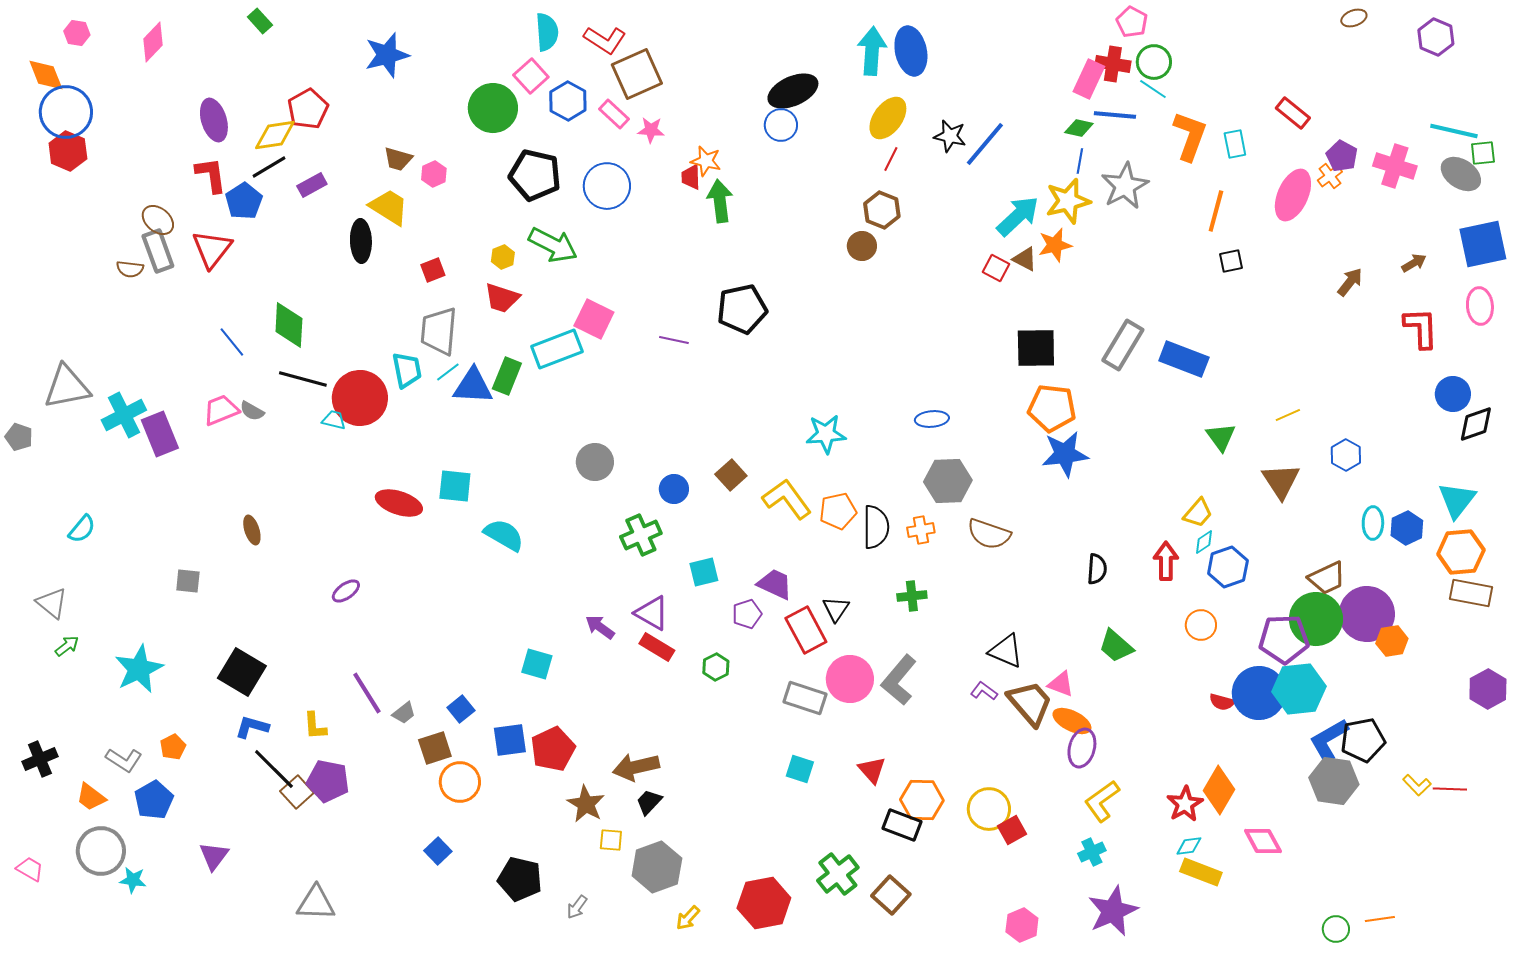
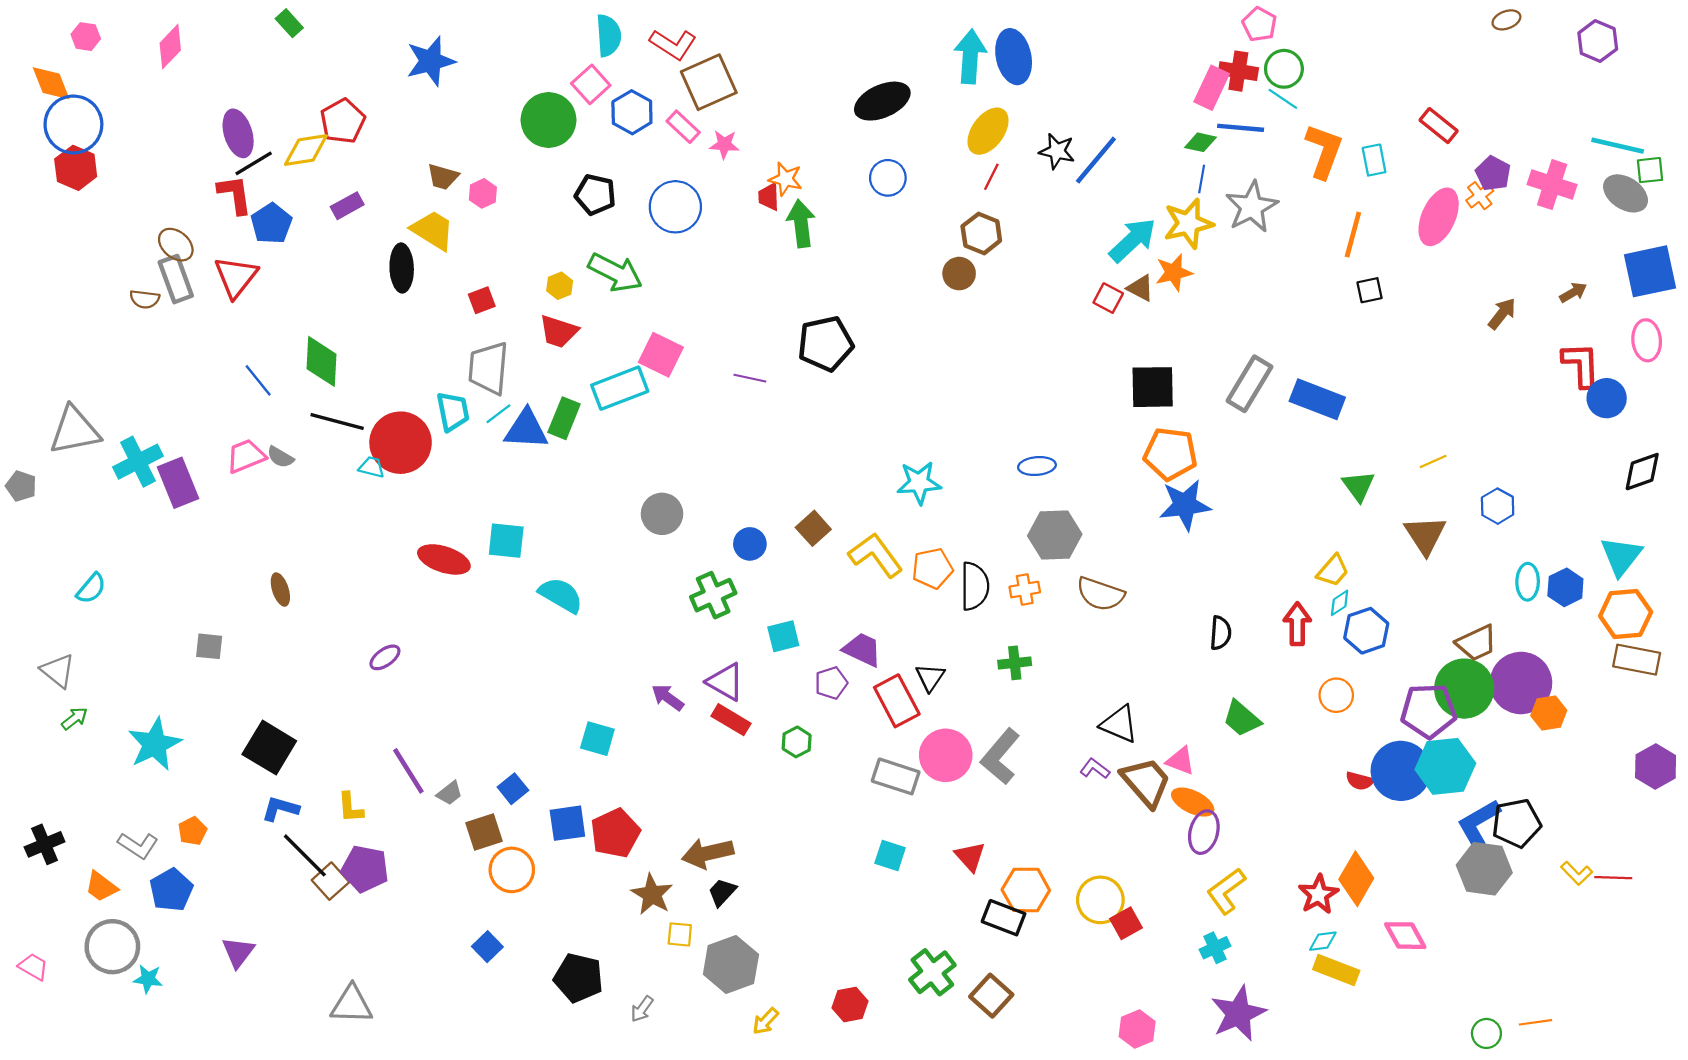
blue circle: (781, 125) -> (888, 178), moved
black line: (269, 167) -> (254, 163), moved
black pentagon: (535, 175) -> (595, 195), size x0.7
blue circle: (1453, 394) -> (1607, 398), moved
red hexagon: (764, 903) -> (850, 1005), size x0.6

